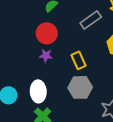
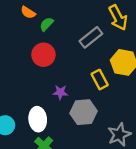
purple star: (46, 56) -> (60, 92), moved
yellow rectangle: (78, 60) -> (100, 80), moved

